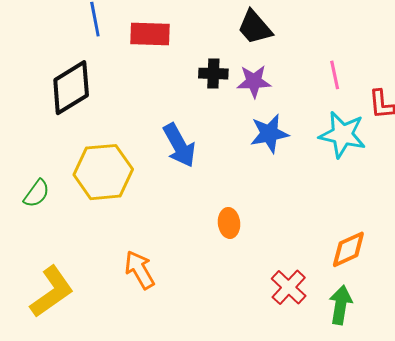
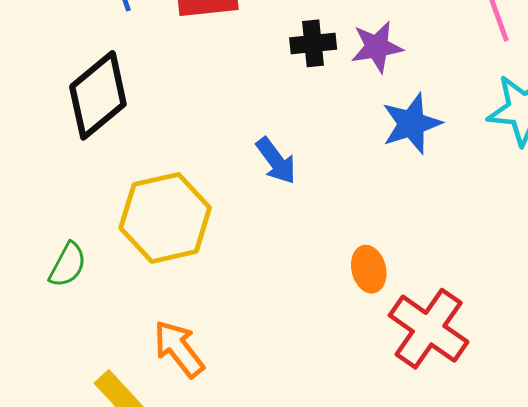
blue arrow: (179, 145) -> (276, 161), size x0.7
orange arrow: (140, 270) -> (179, 349), moved
red cross: (289, 287) -> (429, 329), moved, size x1.4

